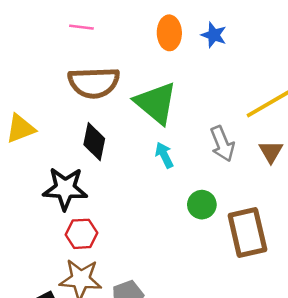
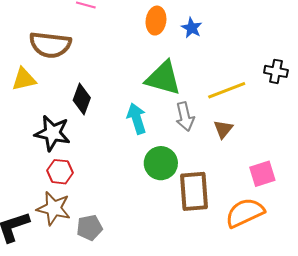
brown semicircle: (94, 83) -> (50, 45), moved
green triangle: (156, 103) -> (163, 78), moved, turned -33
cyan arrow: (164, 155) -> (137, 119), size x1.4
green circle: (202, 205) -> (161, 163), size x1.4

